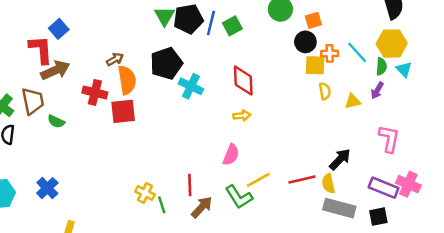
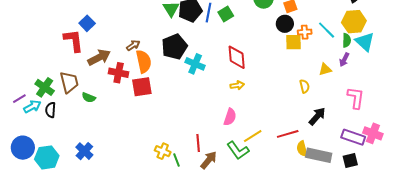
cyan triangle: (404, 69) -> (365, 42), size x1.5
brown arrow: (55, 70) -> (99, 57), moved
yellow semicircle: (325, 91) -> (304, 86), moved
yellow semicircle: (328, 183) -> (302, 149), moved

